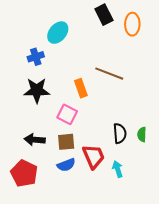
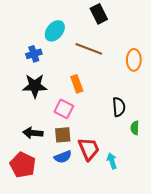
orange ellipse: (132, 24) -> (134, 60), moved
brown line: (109, 74) -> (89, 49), moved
black semicircle: (120, 133) -> (119, 107), moved

